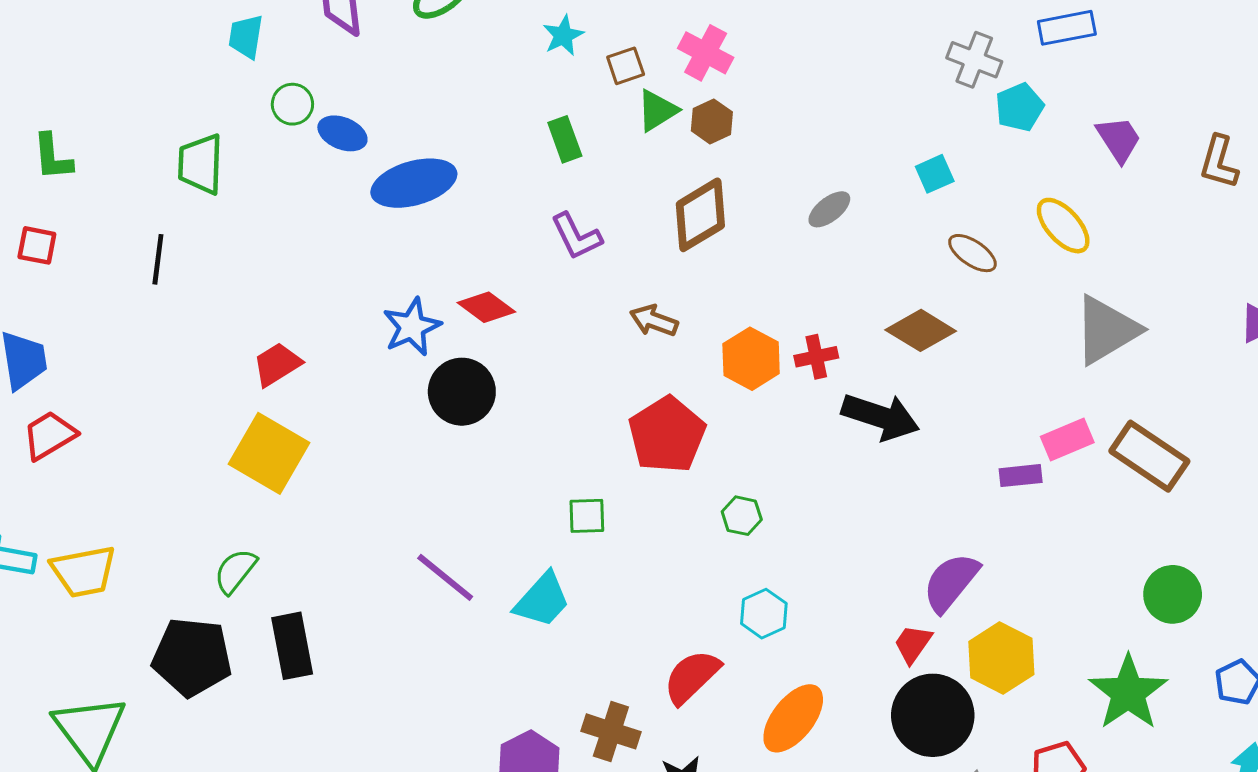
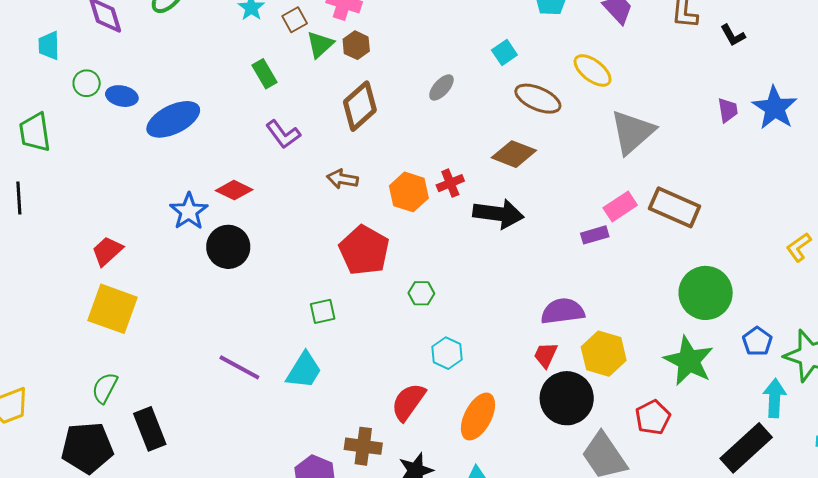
brown ellipse: (972, 253) -> (538, 99), size x1.4
purple semicircle: (951, 582) -> (563, 311), turned 54
green circle: (1173, 594) -> (706, 293), size x1.4

